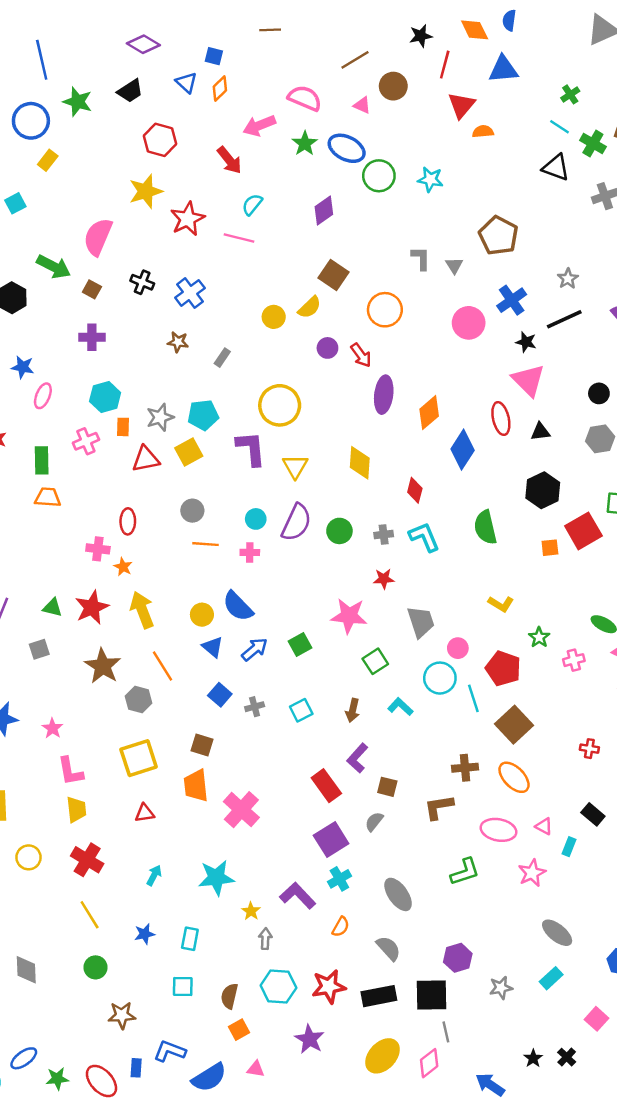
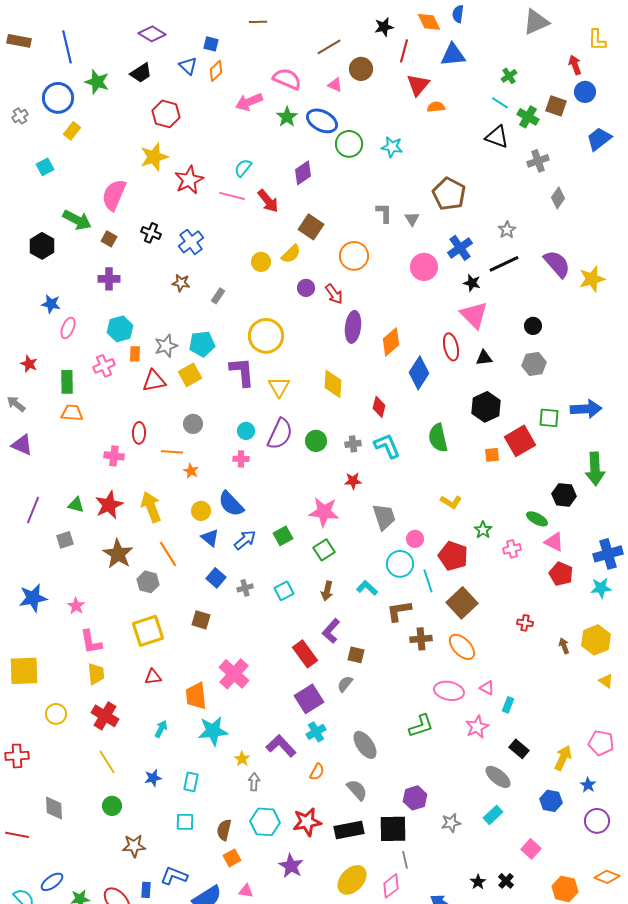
red arrow: (229, 160) -> (268, 201), moved
orange line: (206, 544) -> (172, 452), moved
orange star: (123, 567) -> (191, 471), moved
green square: (375, 661) -> (324, 550), moved
orange trapezoid: (196, 786) -> (196, 696), moved
brown L-shape: (439, 807) -> (399, 611), moved
black rectangle: (593, 814) -> (519, 749), moved

